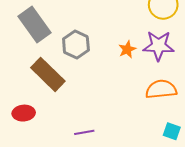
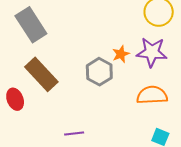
gray hexagon: (76, 45) -> (99, 72), moved
red ellipse: (24, 113) -> (15, 99), moved, turned 70

